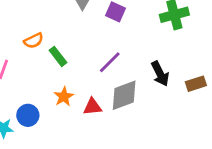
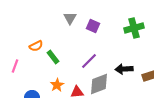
black arrow: (160, 74) -> (124, 69), turned 114

